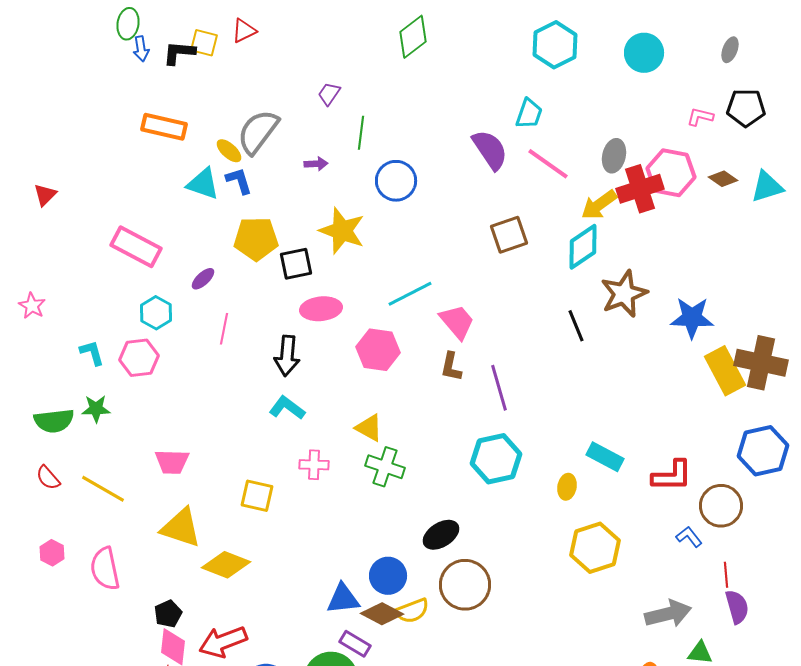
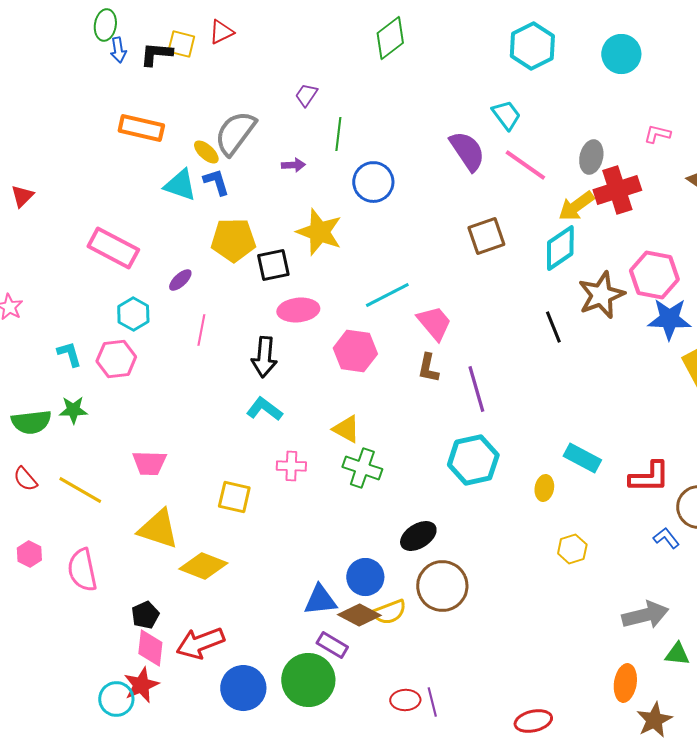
cyan trapezoid: (529, 114) -> (506, 115), turned -56
pink L-shape: (700, 117) -> (657, 134), moved
pink hexagon: (671, 173) -> (654, 275), moved
yellow hexagon: (595, 548) -> (572, 549), size x0.6

